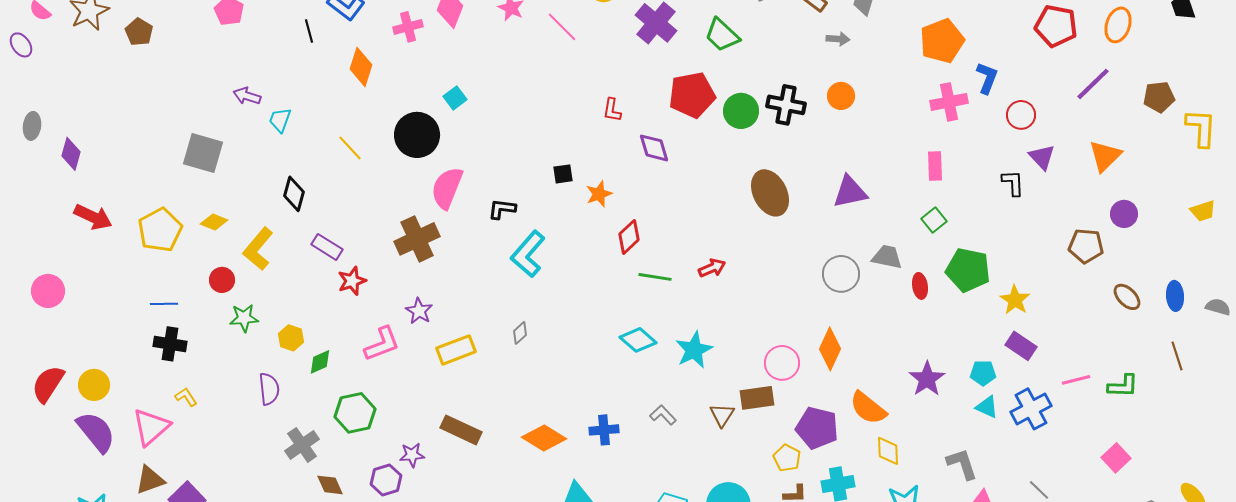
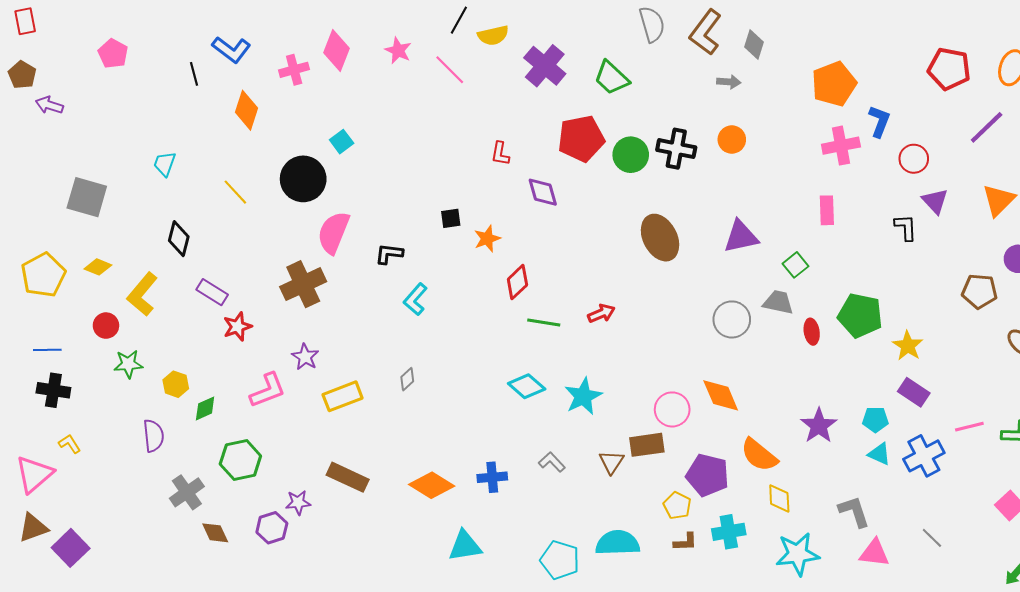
purple arrow: (247, 96) -> (49, 105), moved
green square: (934, 220) -> (795, 265), moved
cyan L-shape: (528, 254) -> (415, 299), size x0.7
orange diamond: (830, 349) -> (721, 395), turned -48

